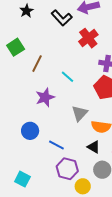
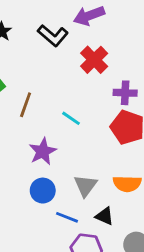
gray triangle: (80, 113) -> (85, 186), moved
blue circle: (30, 131) -> (43, 191), moved
black triangle: (94, 147) -> (104, 216), moved

